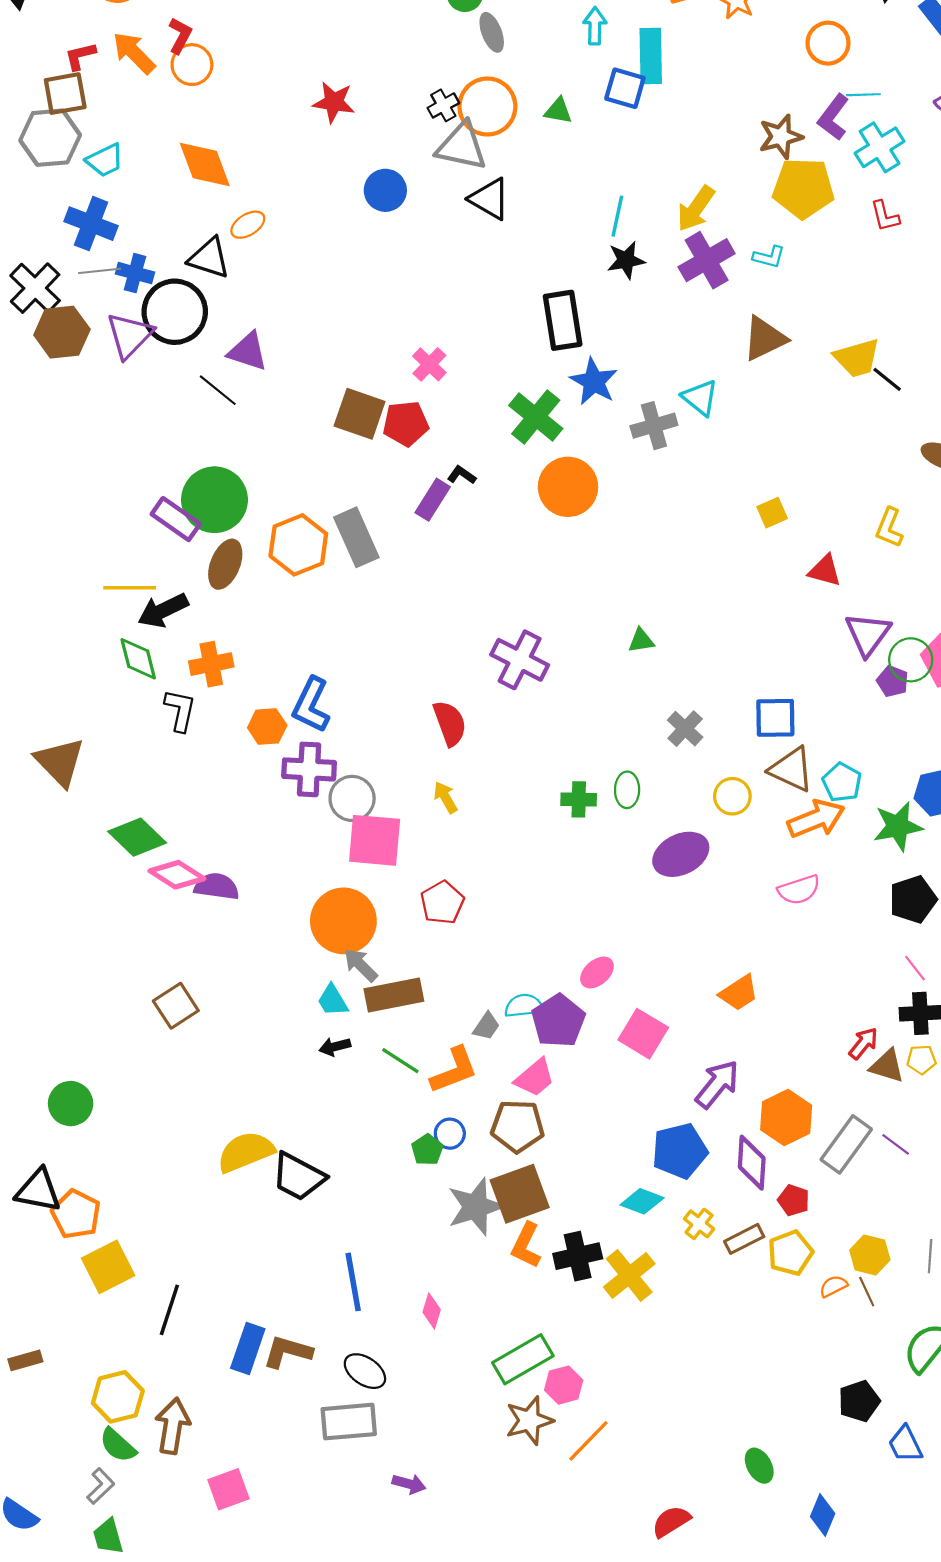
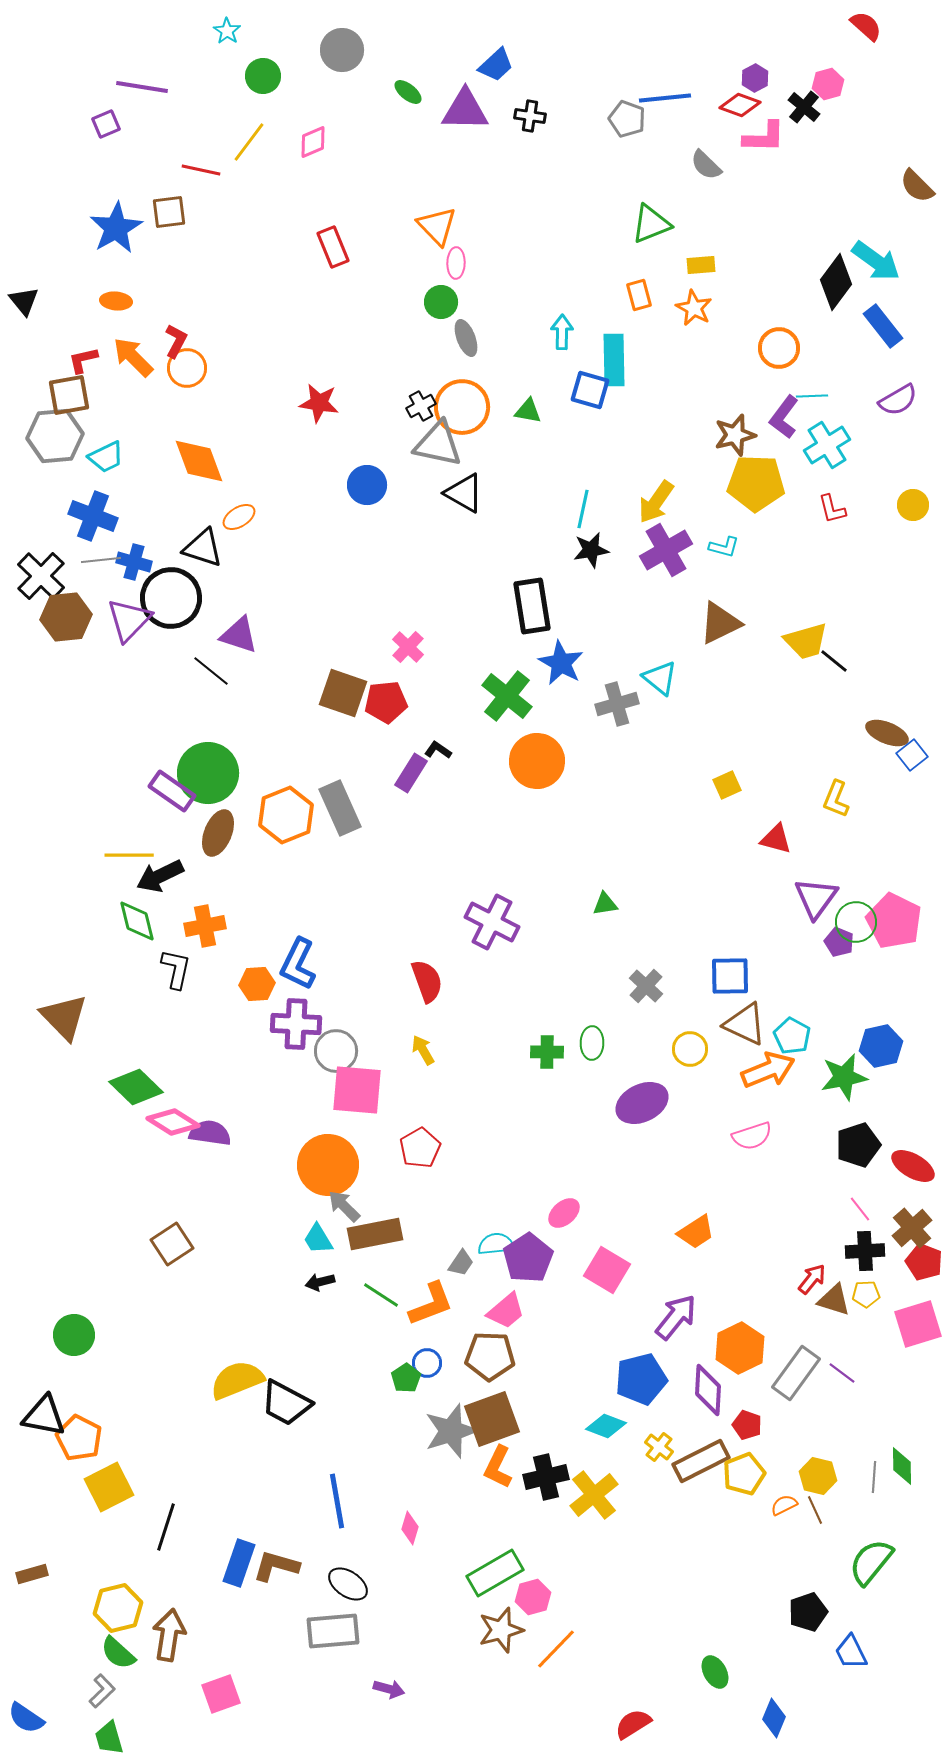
brown rectangle: (744, 1239) -> (701, 1461), size x1.5

